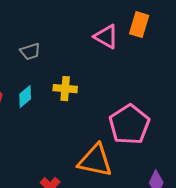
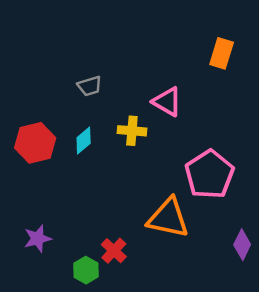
pink triangle: (106, 37) -> (167, 102), moved

